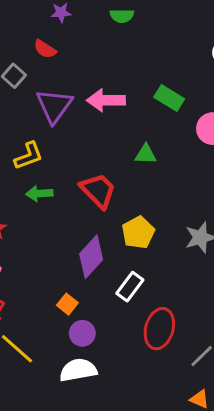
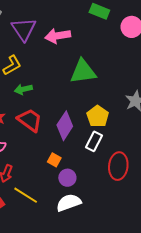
pink arrow: (106, 100) -> (58, 36), moved
green triangle: (146, 154) -> (83, 71), moved, size x1.8
red trapezoid: (98, 190) -> (30, 120), moved
yellow pentagon: (138, 233) -> (98, 116), moved

